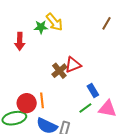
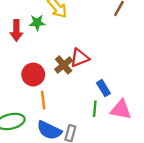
green star: (41, 27) -> (37, 23), moved
red circle: (27, 103) -> (33, 75), moved
green line: (85, 108) -> (95, 109), turned -48

